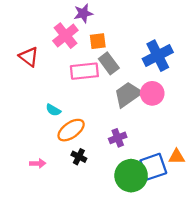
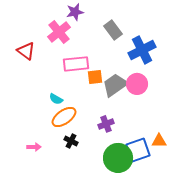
orange square: (98, 41) -> (95, 77), moved
gray rectangle: (109, 63) -> (113, 30), moved
cyan semicircle: (53, 110) -> (56, 99), moved

